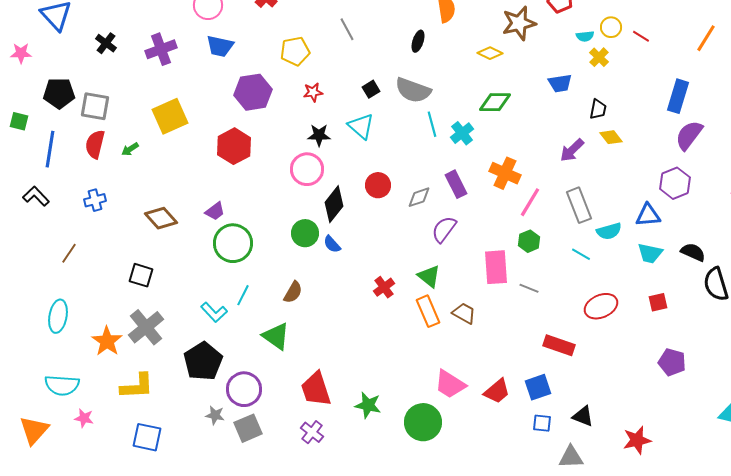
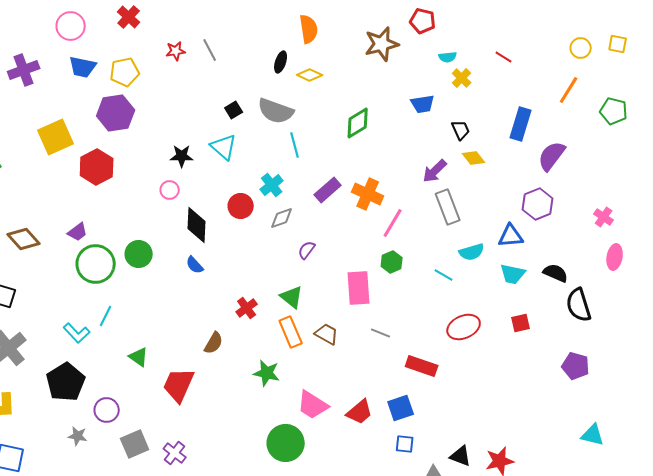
yellow circle: (611, 27) -> (581, 48), moved
orange line: (706, 38) -> (569, 90), moved
yellow pentagon: (295, 51) -> (125, 72), moved
yellow diamond: (490, 53) -> (310, 75), moved
red star: (313, 92) -> (176, 51), moved
blue rectangle: (678, 96) -> (521, 124), moved
green diamond: (495, 102) -> (358, 123), turned -32
black trapezoid: (598, 109) -> (461, 130), turned -35
yellow square: (170, 116) -> (56, 137), moved
cyan cross: (462, 133) -> (272, 185), moved
pink circle: (307, 169) -> (170, 190), size x0.6
purple rectangle: (456, 184) -> (328, 190), moved, turned 76
black diamond: (334, 204) -> (197, 225), turned -36
gray rectangle: (579, 205) -> (448, 207), moved
purple semicircle: (444, 229) -> (307, 250), size x0.7
green circle: (305, 233) -> (139, 254), moved
gray line: (529, 288) -> (381, 333), moved
brown semicircle: (293, 292) -> (214, 343), moved
green triangle: (276, 336) -> (139, 357), size x0.7
purple pentagon: (672, 362) -> (576, 366), moved
purple circle: (244, 389) -> (107, 410), size x0.7
red trapezoid: (316, 389) -> (179, 385), moved, turned 42
green star: (368, 405) -> (267, 373), moved
black triangle: (583, 416) -> (461, 456), moved
gray square: (248, 428) -> (135, 444), moved

